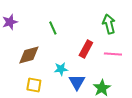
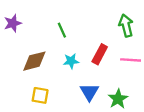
cyan star: (61, 69) -> (71, 61), moved

